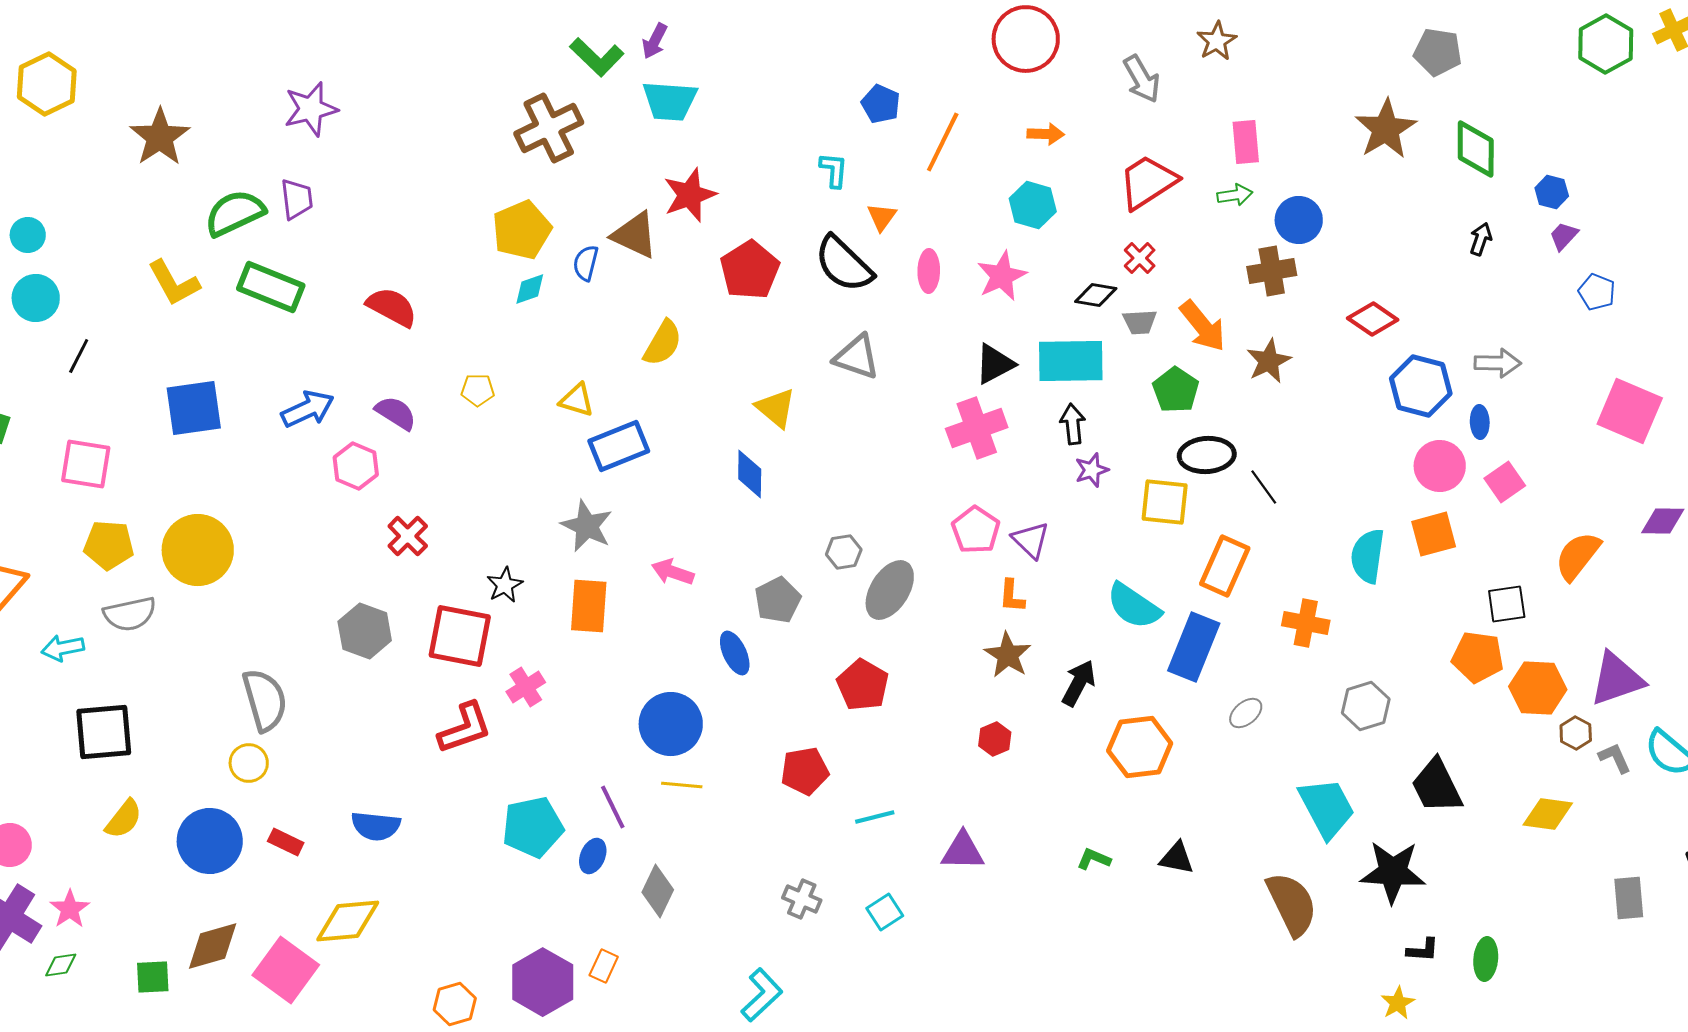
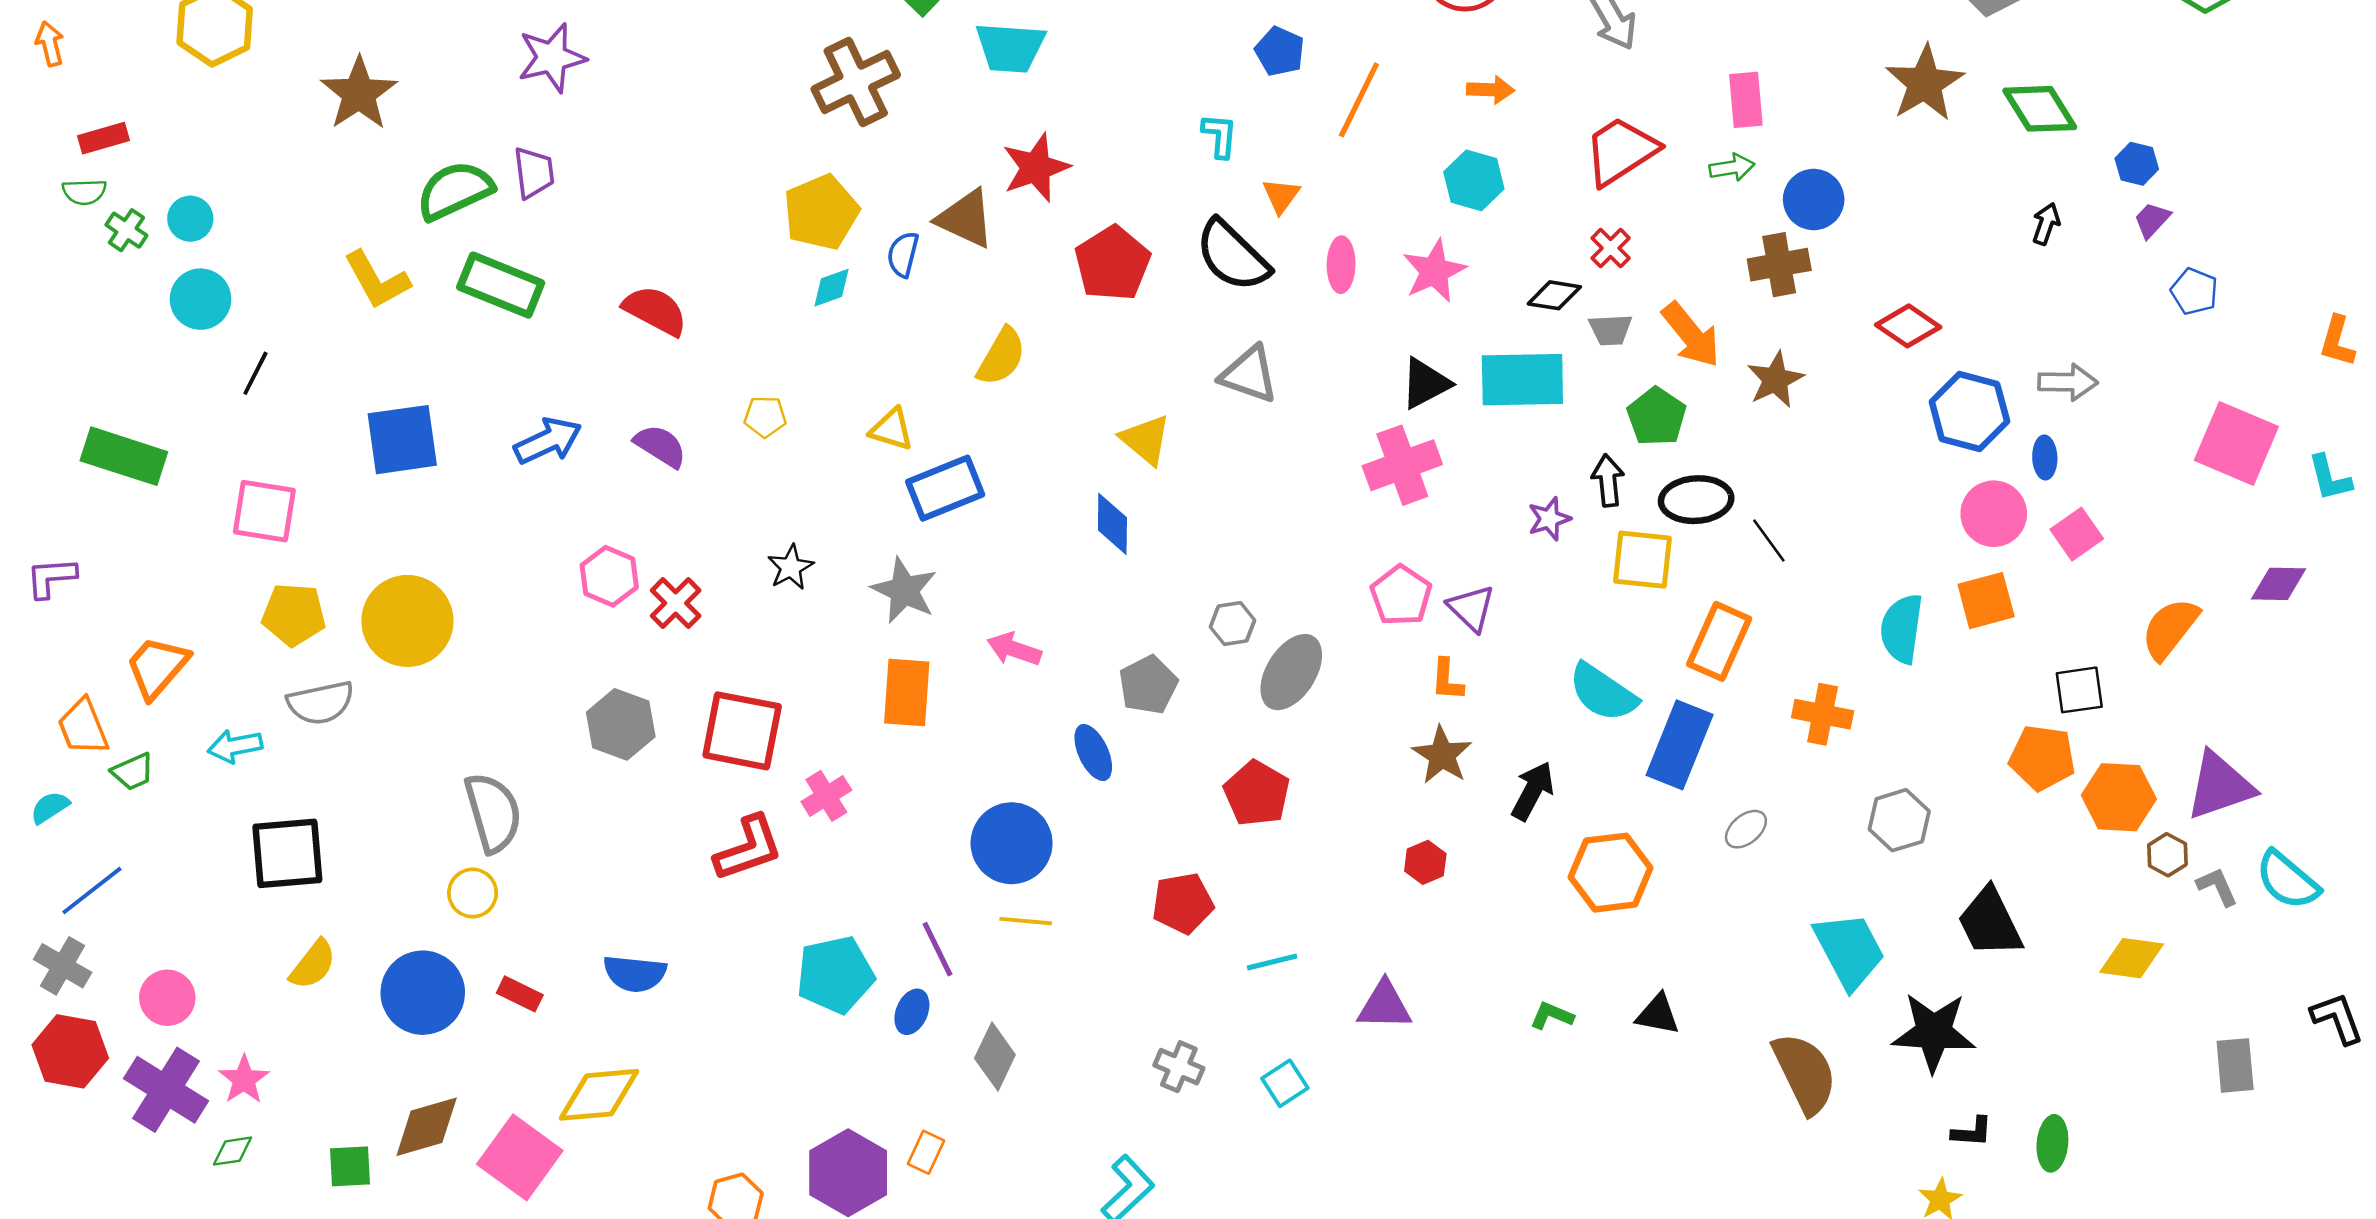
green diamond: (1476, 149) -> (2040, 109), turned -32
black arrow: (1073, 424) -> (1608, 480), moved
pink hexagon: (356, 466) -> (609, 576), moved
black star: (505, 585) -> (791, 567), moved

